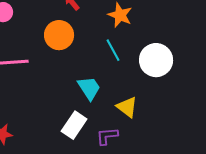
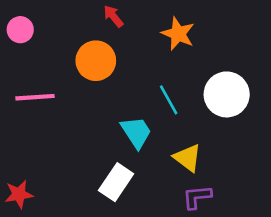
cyan line: (113, 50) -> (169, 100), moved
purple L-shape: (107, 136) -> (197, 197), moved

